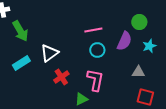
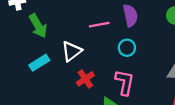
pink line: (93, 30) -> (99, 25), moved
purple semicircle: (124, 41) -> (130, 15), moved, turned -36

